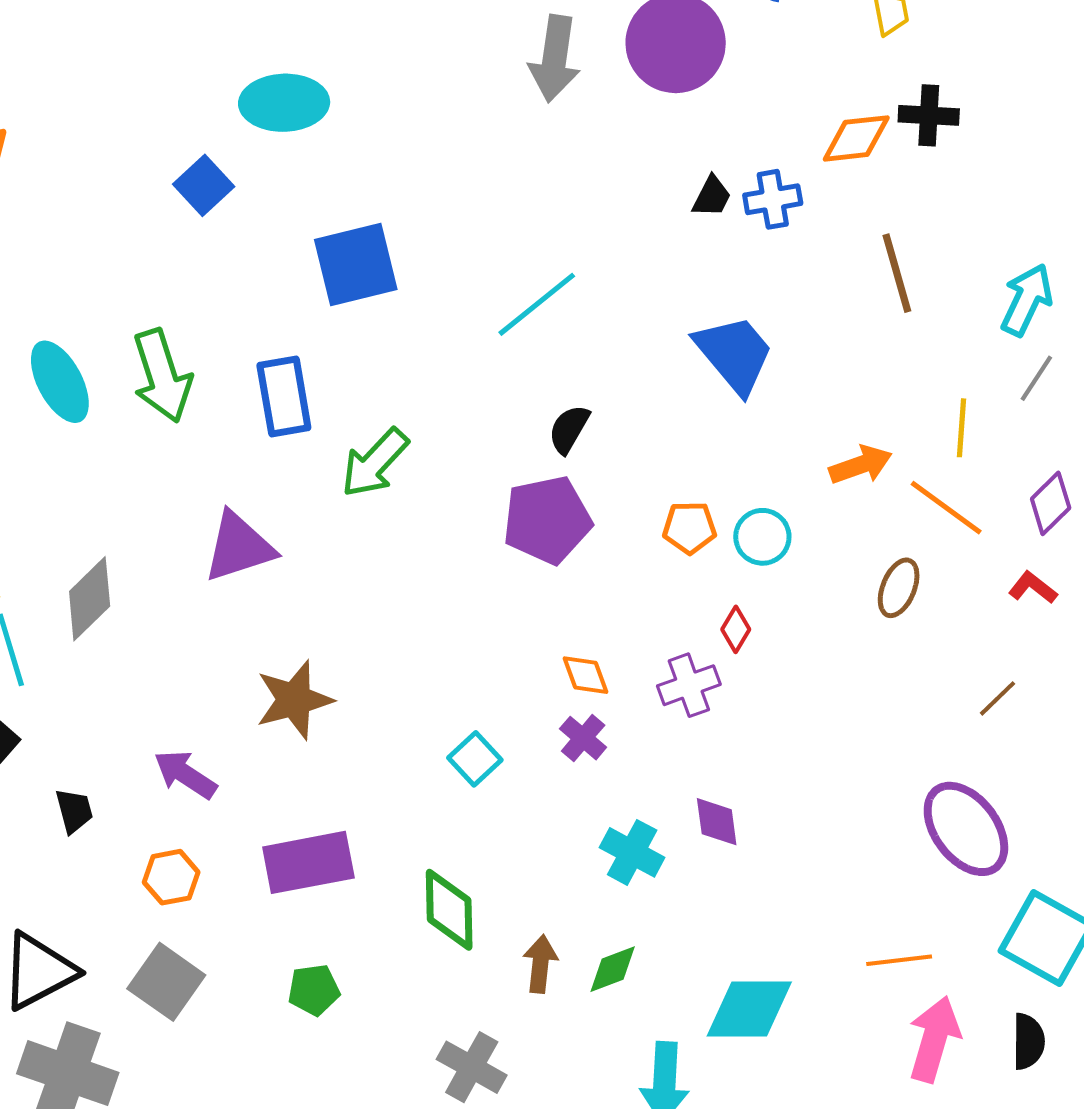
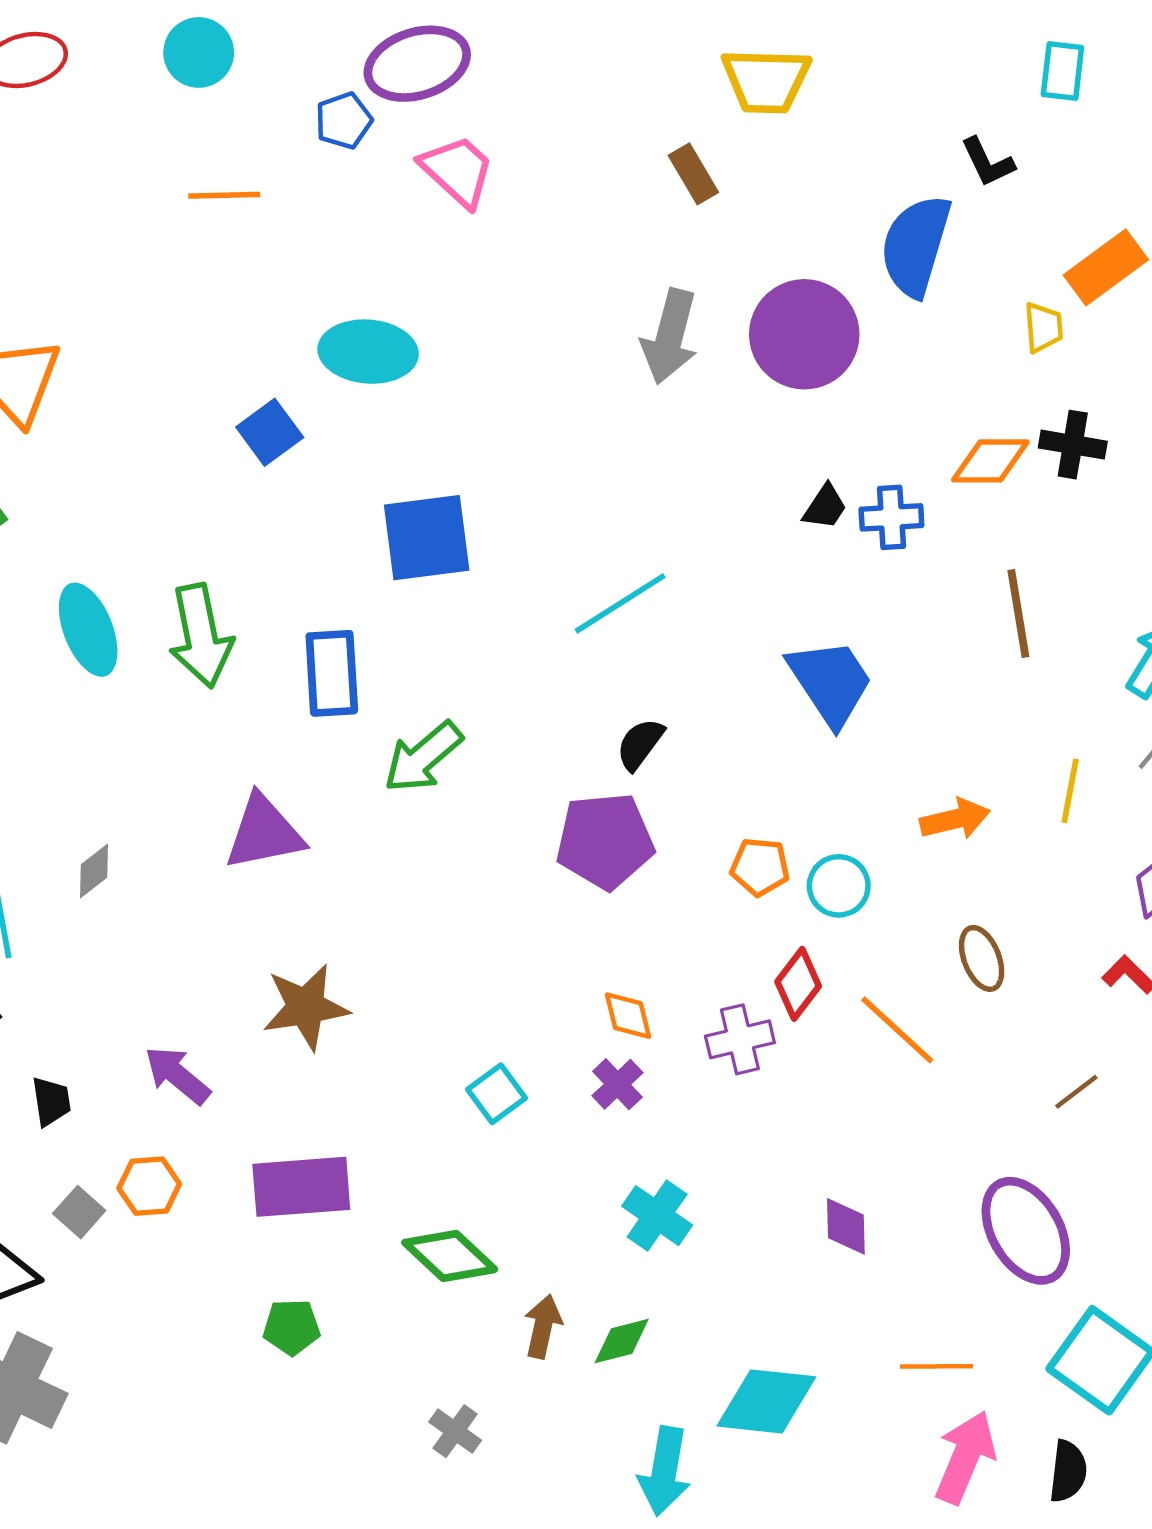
orange line: (946, 508) -> (897, 1030), moved
brown ellipse: (899, 588) -> (982, 958), turned -50
gray diamond: (90, 599) -> (94, 871), size x0.6
red diamond: (736, 629) -> (798, 984), size x1.4
purple diamond: (717, 822) -> (846, 1226), moved
green diamond: (449, 910) -> (450, 1256), turned -52
gray square: (166, 982) -> (79, 1212), moved, size x0.6
gray cross: (472, 1067) -> (455, 1431), size x0.7

